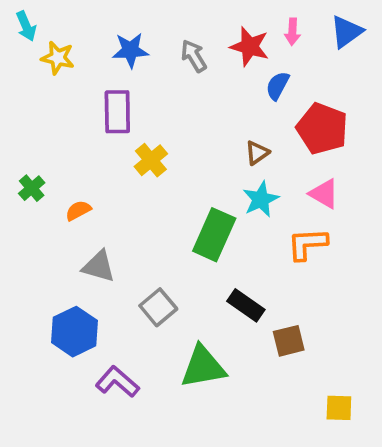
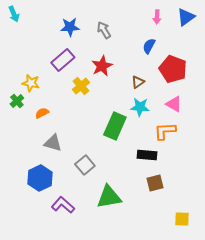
red star: (250, 47) -> (102, 66), moved, turned 30
yellow star: (58, 58) -> (31, 83), moved
purple rectangle: (117, 112) -> (63, 60), turned 50
cyan star: (261, 199) -> (140, 107), turned 30
black rectangle: (246, 305) -> (147, 155), moved, turned -30

